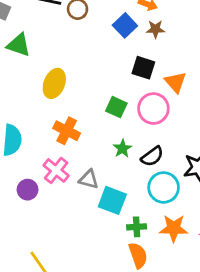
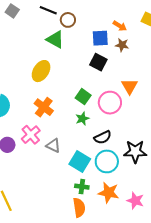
blue square: (125, 25) -> (100, 38), turned 30
green triangle: (19, 45) -> (55, 40), moved
black square: (143, 68) -> (98, 62), moved
green star: (122, 148) -> (82, 119), moved
cyan square: (112, 200) -> (80, 161), moved

